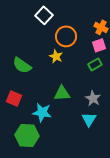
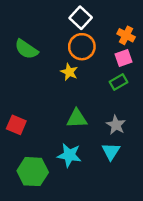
white square: (44, 15) -> (81, 18), moved
green semicircle: (22, 65) -> (26, 49), moved
cyan star: (42, 112) -> (69, 155), moved

